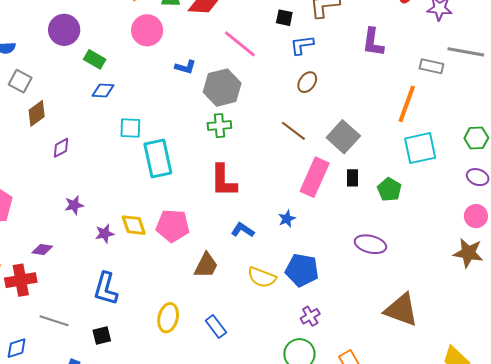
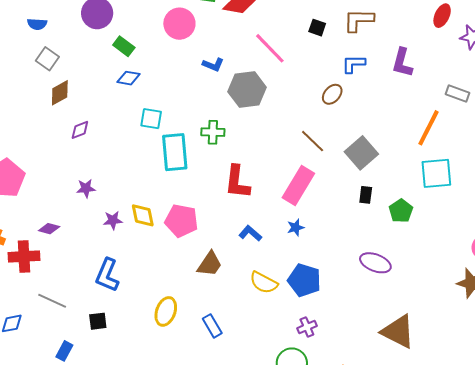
blue L-shape: (302, 45) -> (354, 64), moved
green cross: (219, 126) -> (213, 132), moved
pink rectangle: (315, 177) -> (298, 185), moved

